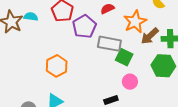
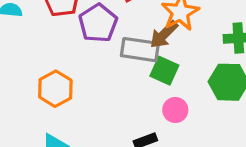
brown arrow: (150, 36) -> (164, 34), moved

